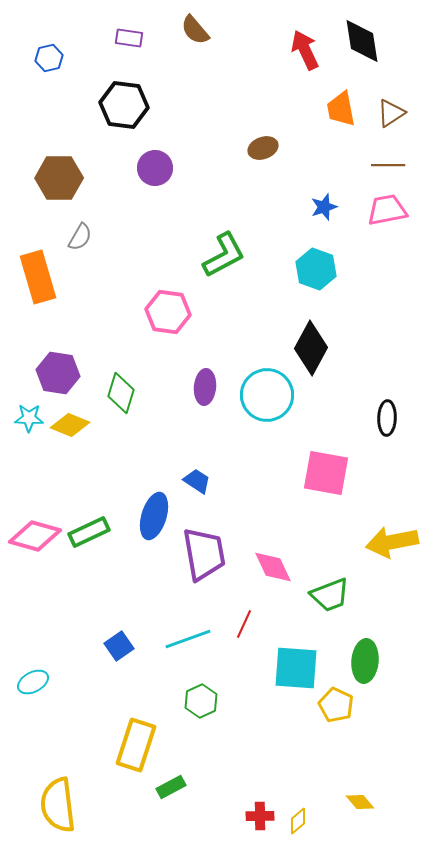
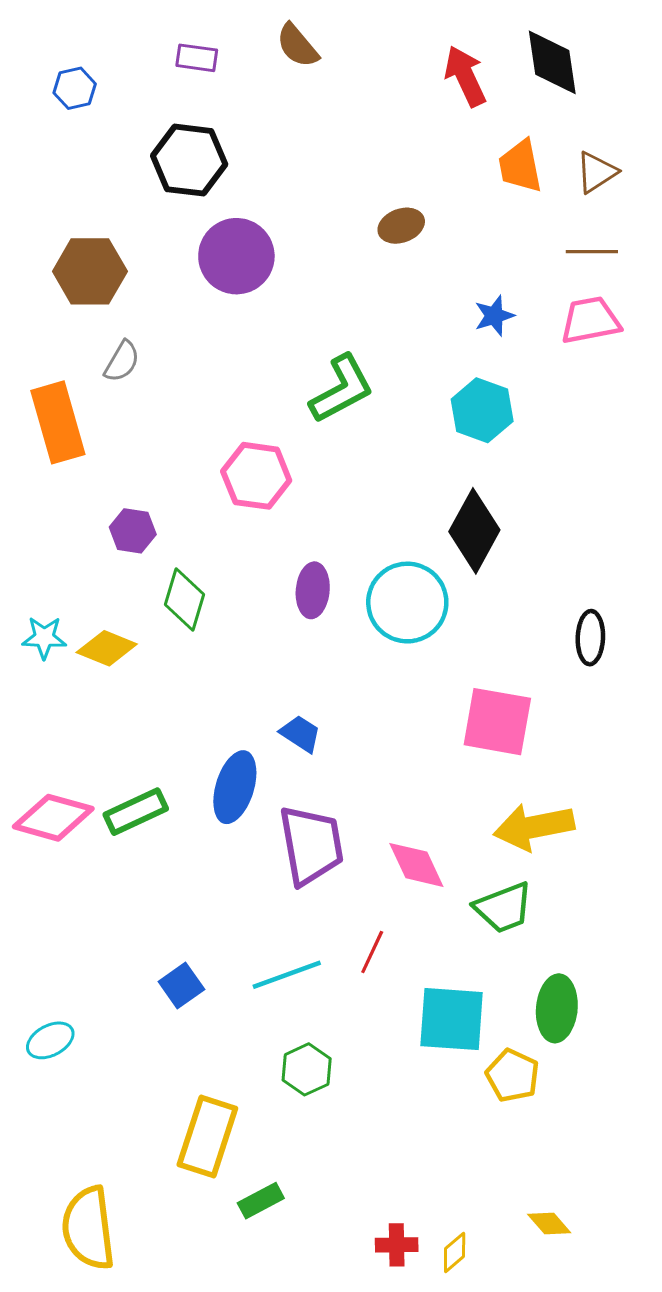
purple circle: (155, 168) -> (236, 256), size x1.4
purple hexagon: (58, 373) -> (133, 531), moved, size x0.7
yellow arrow: (392, 542) -> (534, 827), moved

